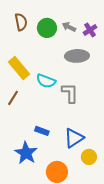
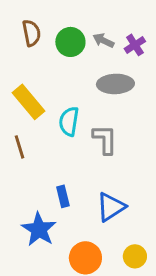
cyan semicircle: (46, 81) -> (69, 121), turned 78
brown line: (13, 98) -> (19, 147), turned -49
blue rectangle: (42, 131) -> (63, 196), turned 56
yellow circle: (89, 157) -> (135, 256), moved

